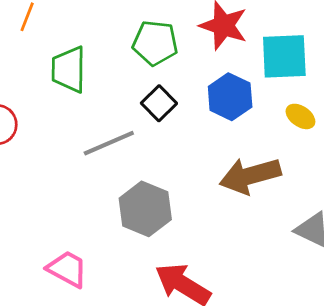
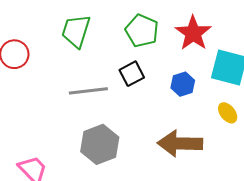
blue hexagon: (230, 97) -> (183, 84), size x0.7

